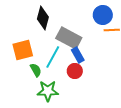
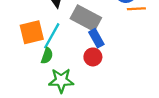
cyan line: (53, 57) -> (52, 36), moved
green semicircle: (36, 70) -> (47, 56), turned 48

